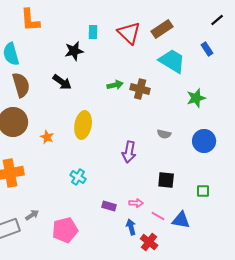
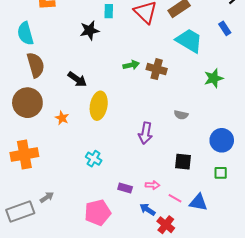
black arrow: (62, 82) -> (77, 79), moved
blue circle: (204, 141) -> (222, 140), moved
blue arrow: (131, 227) -> (147, 209), turned -42
pink pentagon: (65, 230) -> (98, 212), moved

